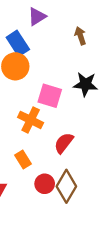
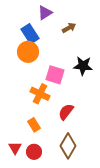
brown arrow: (80, 36) -> (69, 28), moved, turned 80
red circle: (45, 184) -> (34, 152), moved

